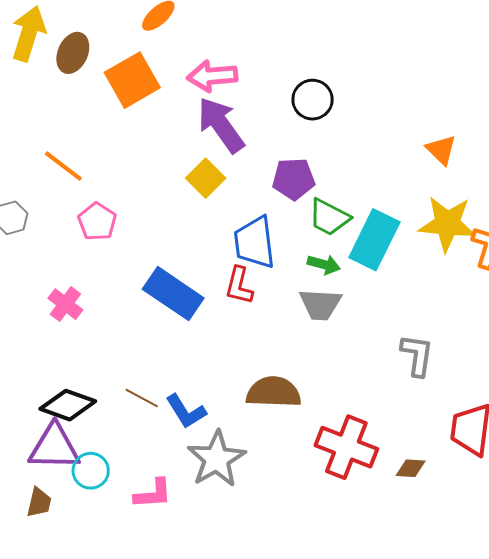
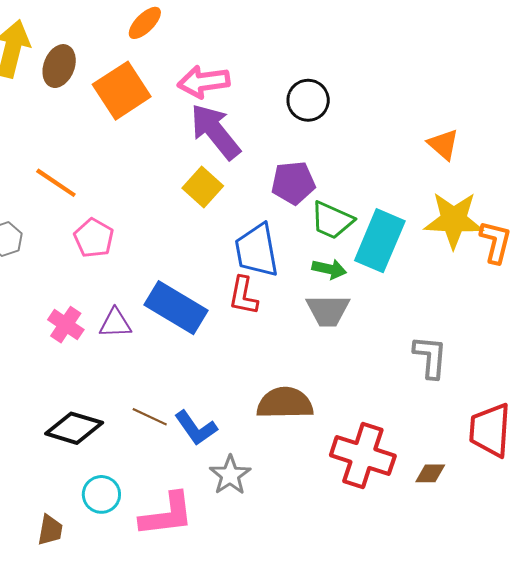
purple triangle: (54, 447) -> (115, 323), moved, size x0.6
gray star: (217, 459) -> (230, 475), size x0.7
pink L-shape: (153, 494) -> (167, 515), size x1.4

